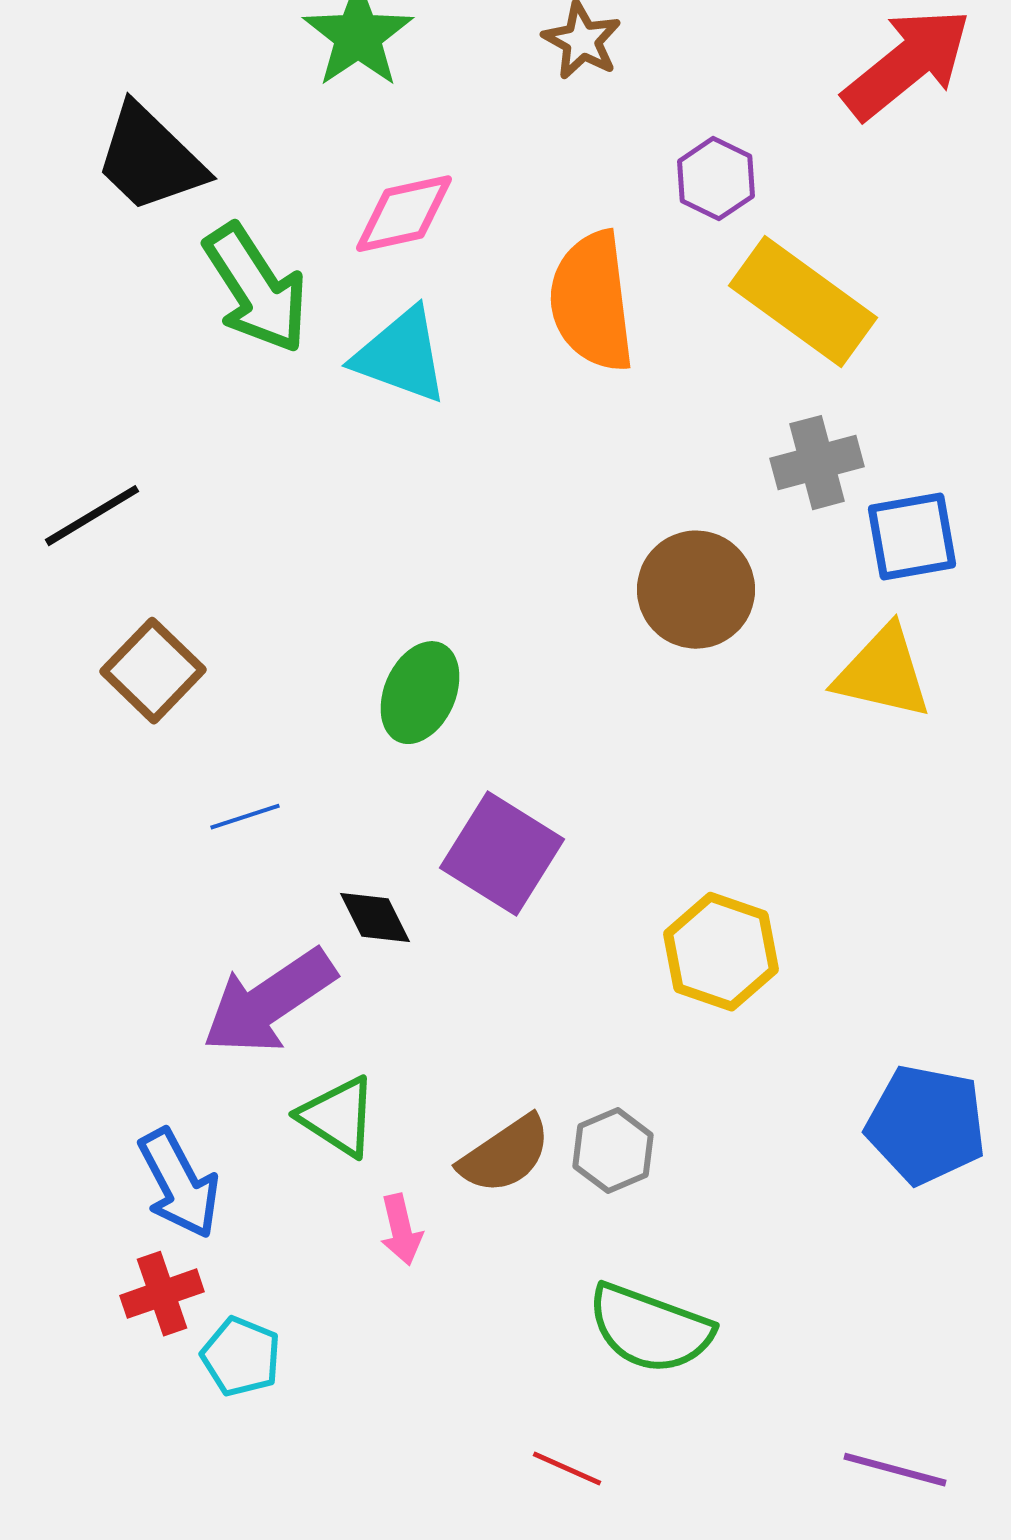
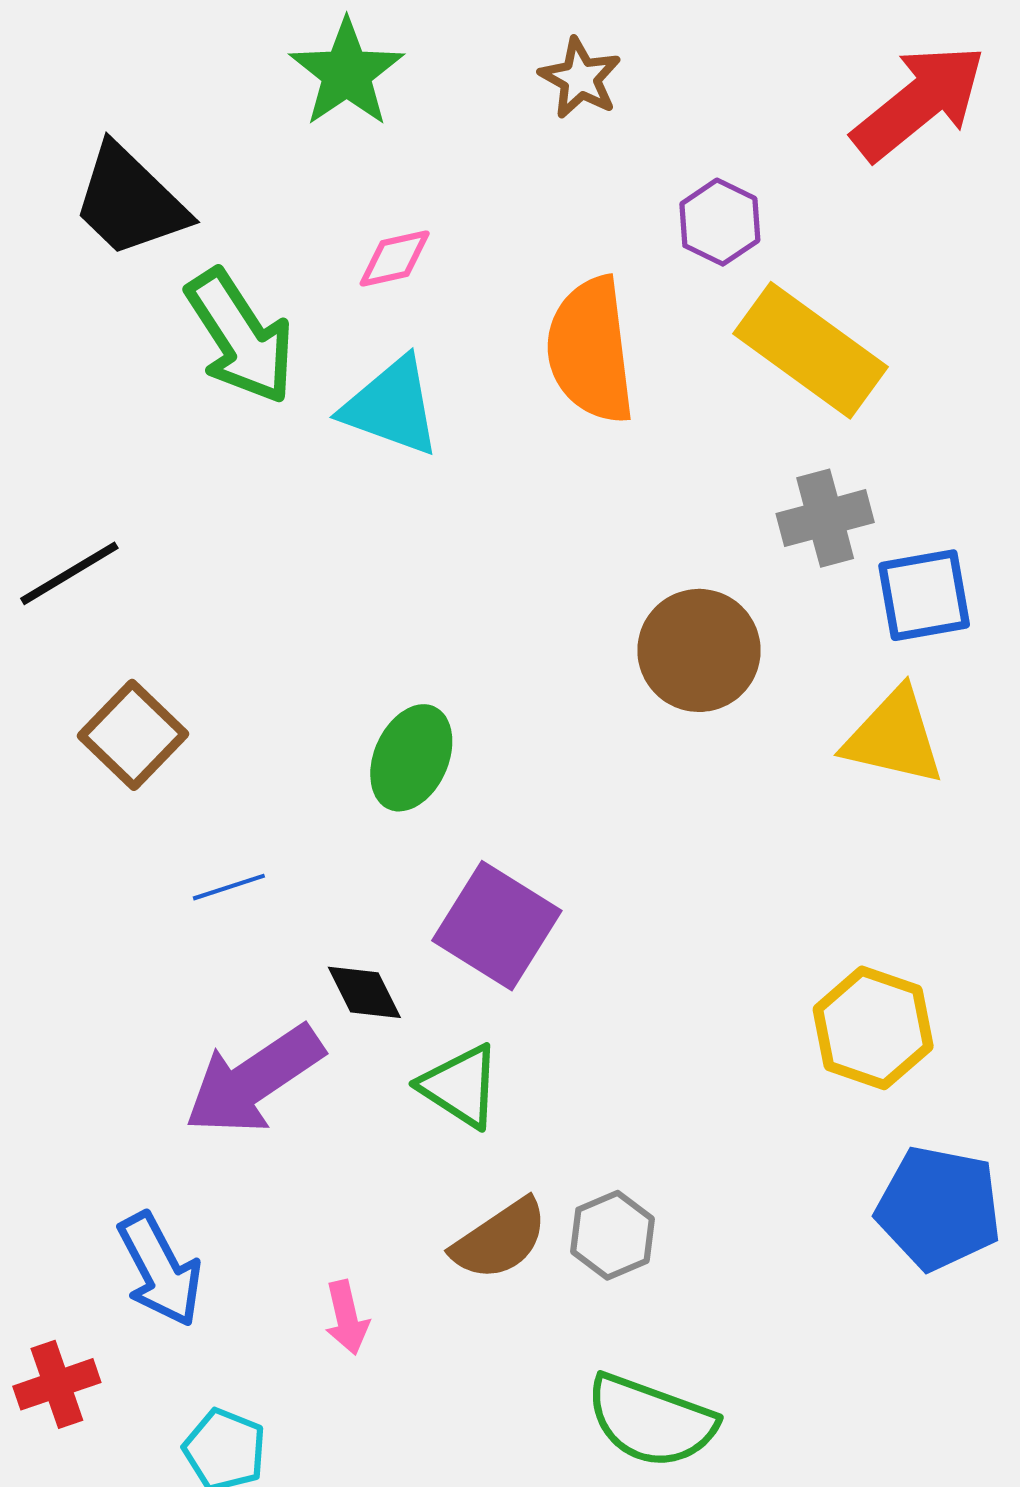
pink diamond: (404, 214) -> (395, 259), size x0.7
yellow hexagon: (721, 952) -> (873, 1028), moved
green triangle: (338, 1117) -> (460, 1086), moved
pink arrow: (401, 1230) -> (347, 1318), moved
red cross: (162, 1294) -> (57, 1384), moved

